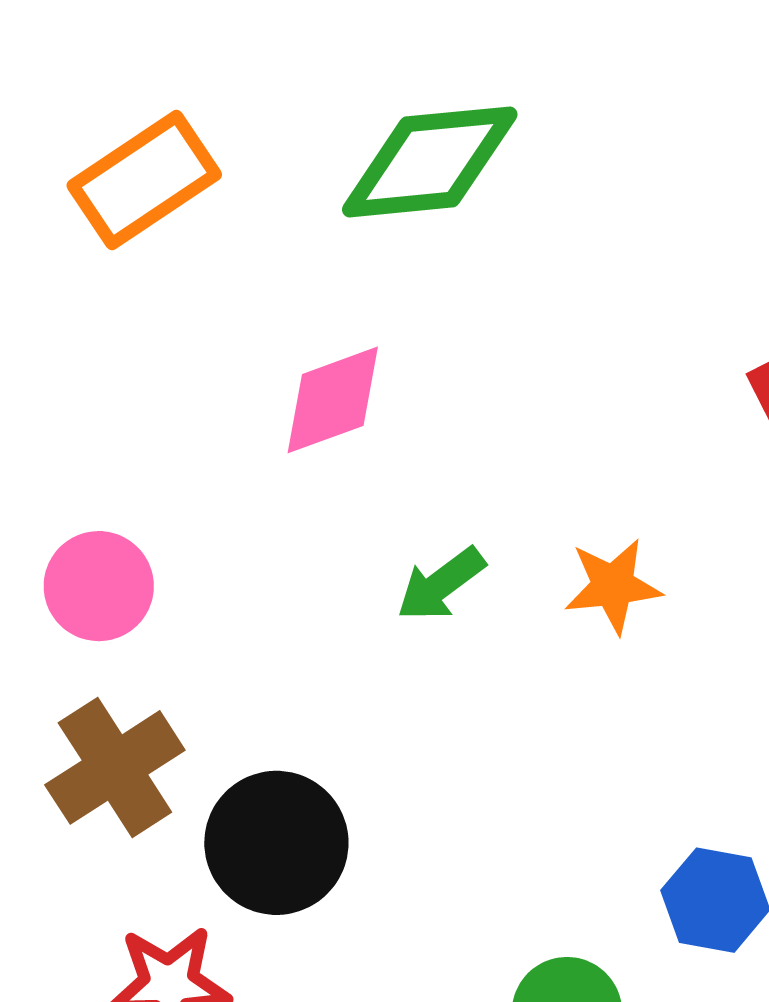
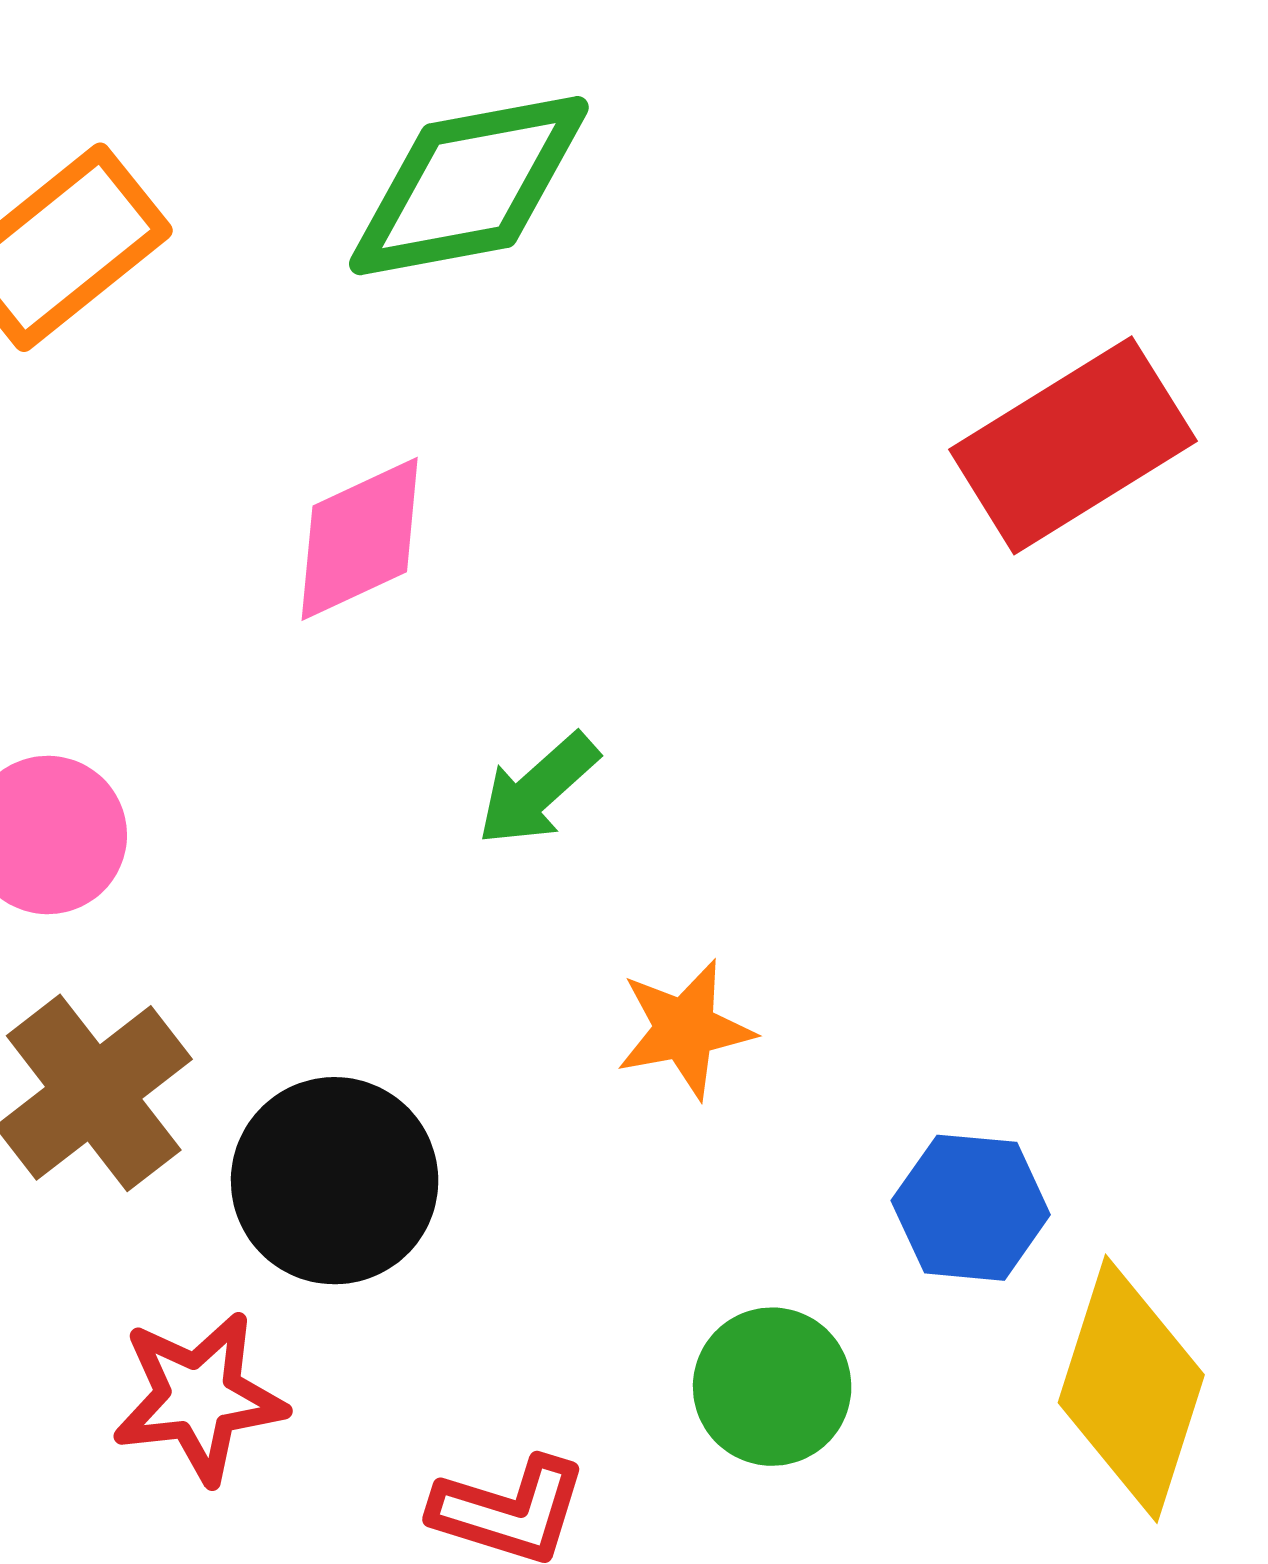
orange star: (613, 586) -> (685, 1029), moved

